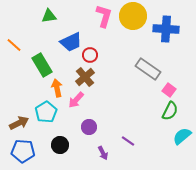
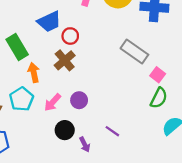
pink arrow: (76, 100) -> (53, 102), moved
purple circle: (89, 127) -> (79, 100), moved
black circle: (60, 145) -> (65, 130), moved

